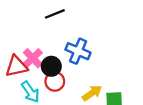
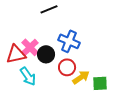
red circle: (55, 81) -> (67, 67), moved

